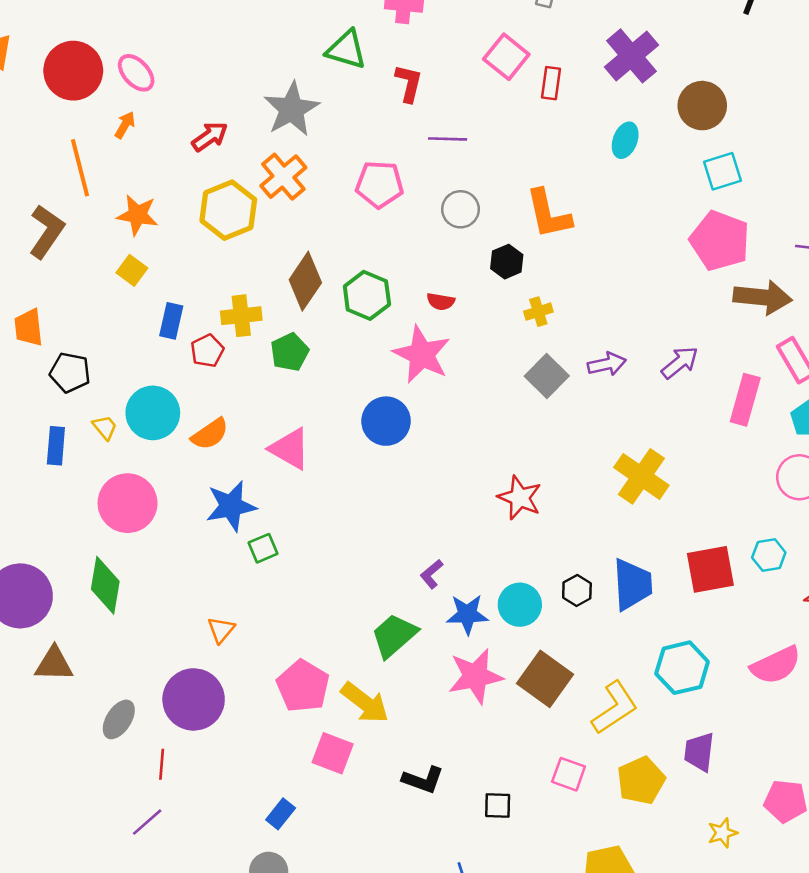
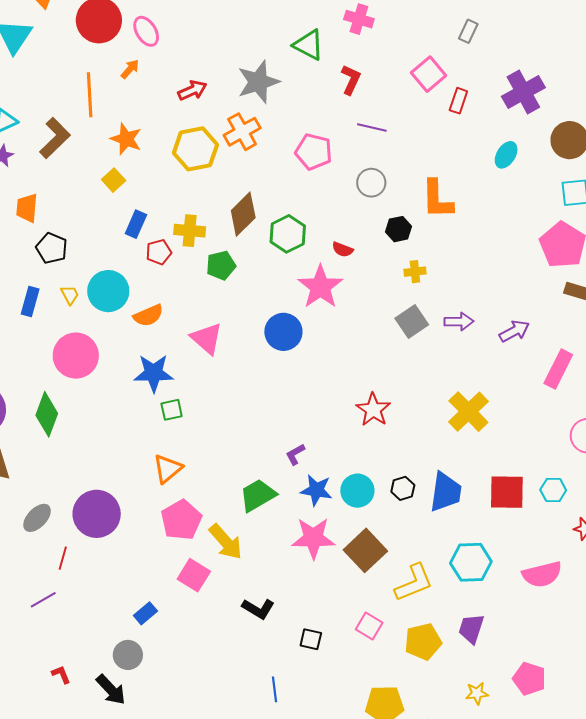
orange triangle: (221, 630) -> (168, 469), moved, size x1.4

